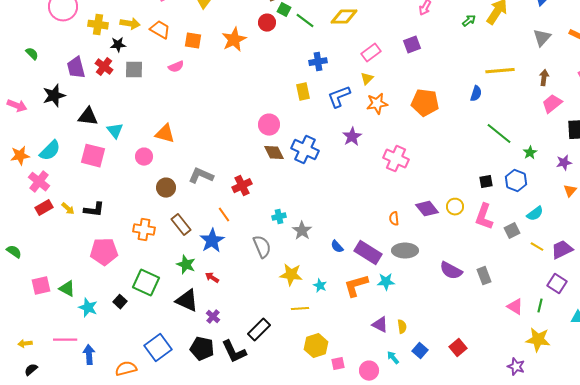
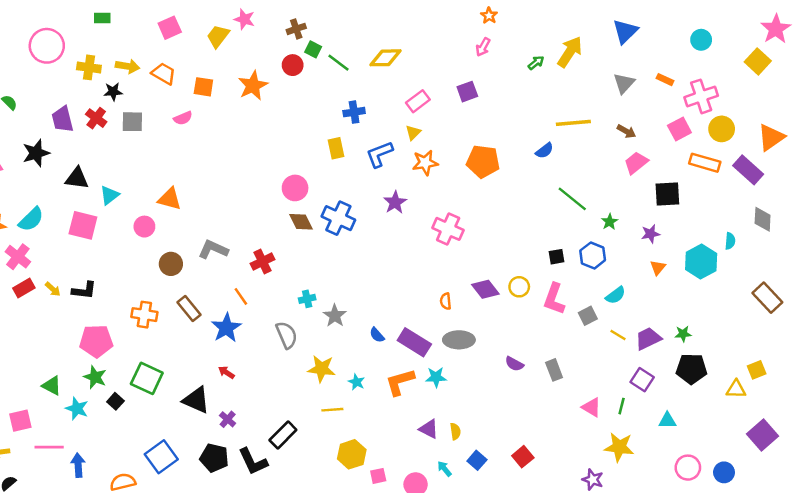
brown arrow: (544, 78) -> (626, 131), turned 112
blue semicircle: (476, 94) -> (544, 151), turned 35
cyan triangle: (115, 131) -> (109, 195), turned 30
green star: (186, 265) -> (95, 377), moved
purple semicircle: (451, 271) -> (514, 364), size x0.7
pink square: (41, 286) -> (20, 421), moved

